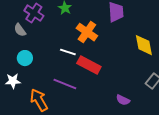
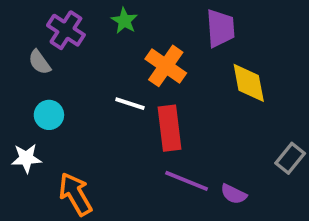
yellow diamond: (144, 45) -> (249, 83), moved
red rectangle: (89, 65) -> (170, 128), turned 55
purple line: (65, 84) -> (187, 181), moved

